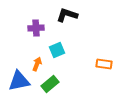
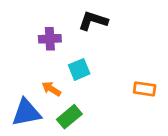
orange arrow: (37, 64) -> (51, 89), turned -80

